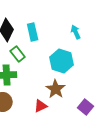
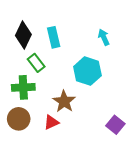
brown star: (56, 89) -> (64, 101), moved
red triangle: (41, 106) -> (51, 122), moved

